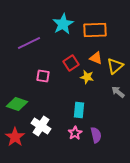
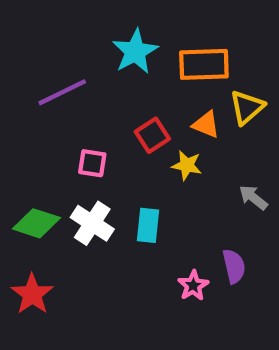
yellow triangle: (115, 66) -> (247, 107), moved
cyan rectangle: (79, 110) -> (148, 225), moved
white cross: (41, 126) -> (92, 223), moved
pink star: (75, 133) -> (193, 286), moved
purple semicircle: (96, 135) -> (234, 266), moved

